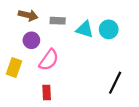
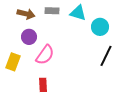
gray rectangle: (58, 21) -> (52, 11), moved
cyan triangle: (85, 29) -> (78, 13), moved
black line: (115, 83) -> (106, 56), moved

